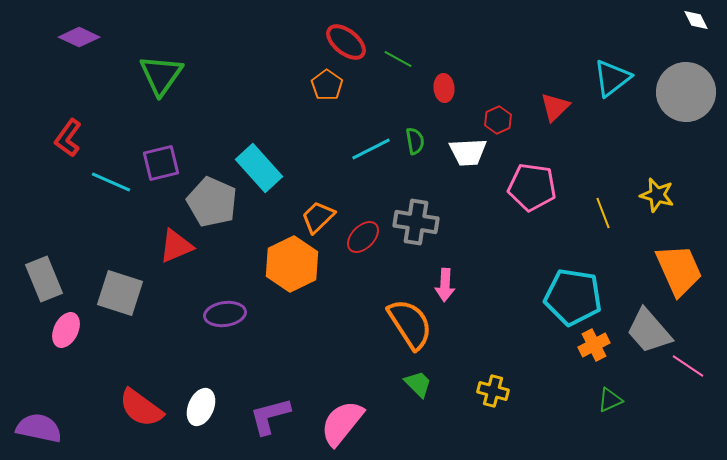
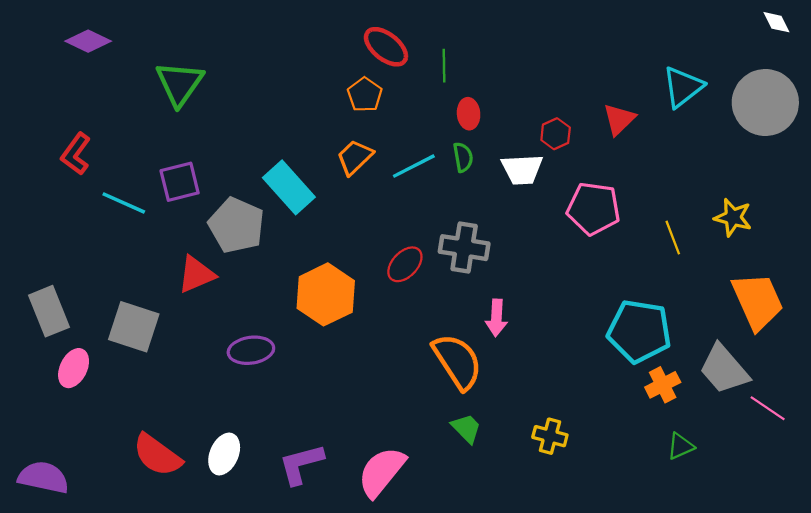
green line: (398, 59) -> (444, 66), turned 60
red ellipse: (444, 88) -> (469, 114), moved
orange trapezoid: (318, 217) -> (355, 157), moved

